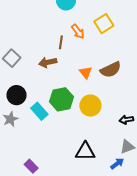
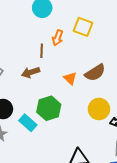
yellow square: (104, 24) -> (83, 27), turned -30
orange arrow: (78, 31) -> (58, 38), turned 63
yellow circle: (90, 106) -> (99, 109), moved

